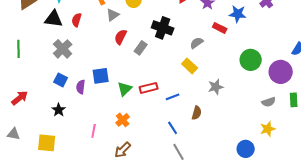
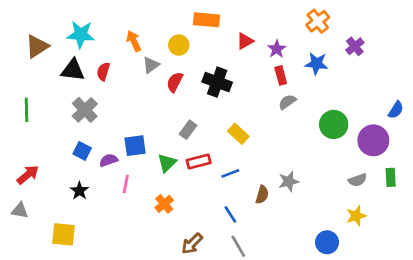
red rectangle: (220, 28) -> (281, 75), moved, turned 48
red semicircle: (121, 37) -> (175, 82), moved
gray semicircle: (197, 43) -> (287, 102), moved
gray rectangle: (141, 48) -> (188, 130), moved
yellow rectangle: (190, 66) -> (238, 134), moved
purple semicircle: (81, 87) -> (109, 160), turned 64
gray star: (216, 87) -> (289, 181), moved
pink line: (94, 131) -> (126, 184), moved
gray triangle: (14, 134) -> (20, 211), moved
brown arrow: (123, 150) -> (192, 244), moved

